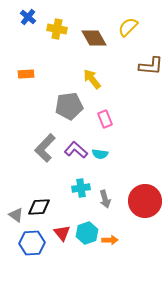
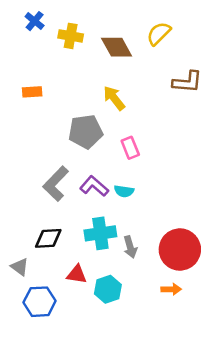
cyan cross: (81, 188) -> (100, 233), size x1.4
black diamond: (39, 207) -> (48, 238), moved
red triangle: (62, 233) -> (77, 274), moved, turned -42
orange arrow: (110, 240) -> (171, 289), moved

